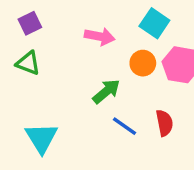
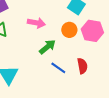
pink arrow: (100, 37) -> (36, 23), moved

